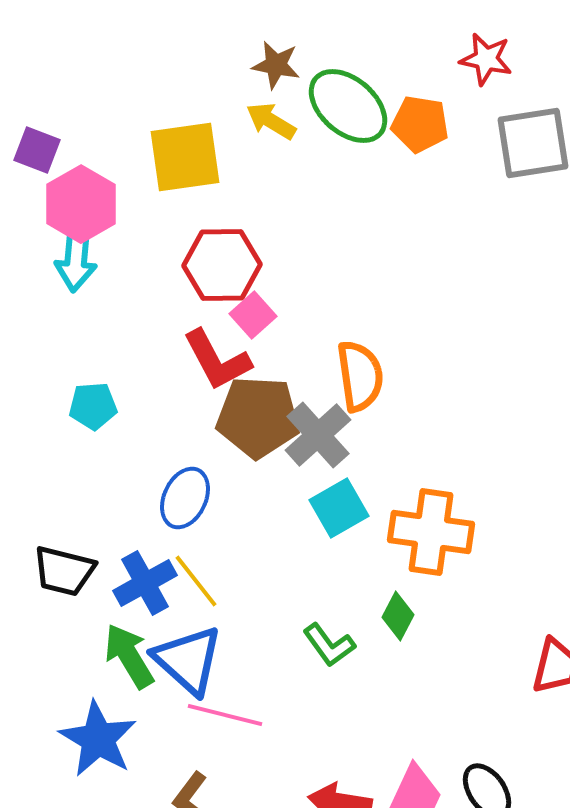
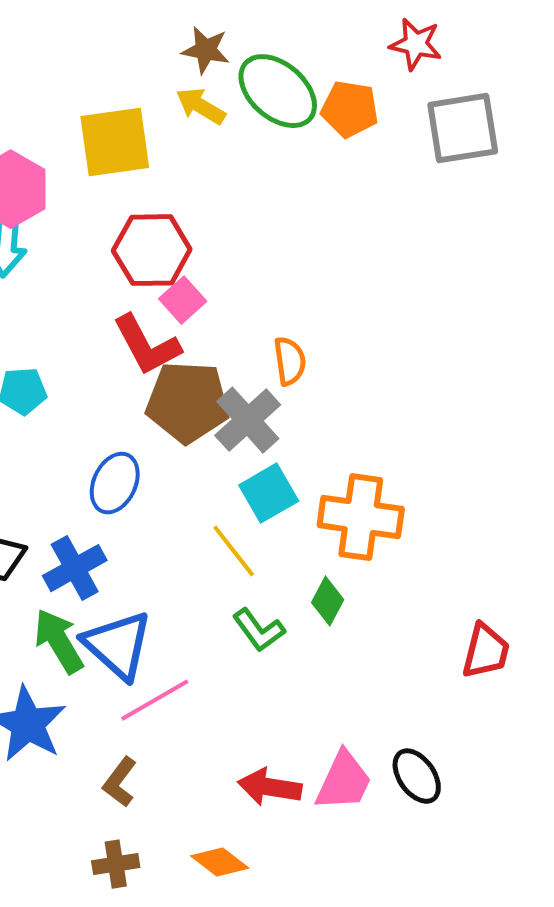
orange semicircle: (360, 376) -> (290, 361), size x0.7
yellow line: (196, 581) -> (234, 551), moved
pink line: (225, 715) -> (155, 700), turned -44

